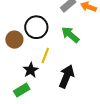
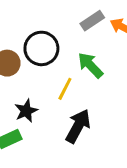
yellow line: (45, 55) -> (65, 89), moved

